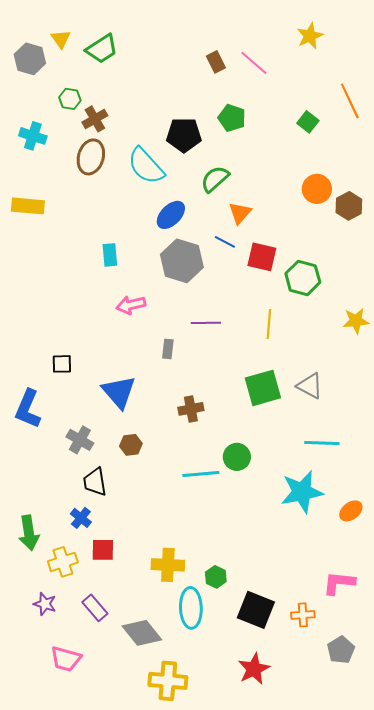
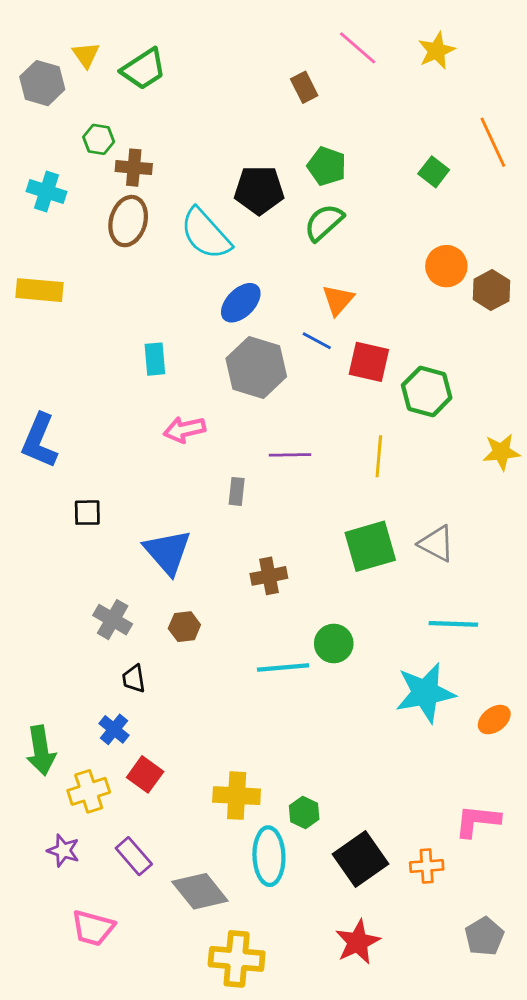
pink line: (254, 63) -> (358, 48), moved
brown cross: (95, 119) -> (134, 168), turned 35
green semicircle: (215, 179) -> (324, 222), moved
blue L-shape: (28, 409) -> (39, 441), moved
black trapezoid: (95, 482) -> (134, 679), size x0.7
red square: (103, 550) -> (145, 774), turned 35
black square: (256, 610) -> (360, 859), turned 33
gray pentagon: (341, 650) -> (484, 936), moved

